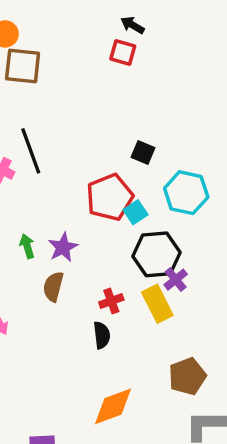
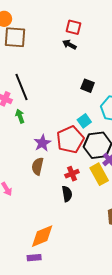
black arrow: (133, 25) -> (69, 45), moved
red pentagon: (110, 197) -> (70, 140), moved
green arrow: (27, 246) -> (20, 116), moved
orange diamond: (113, 406) -> (42, 236), moved

